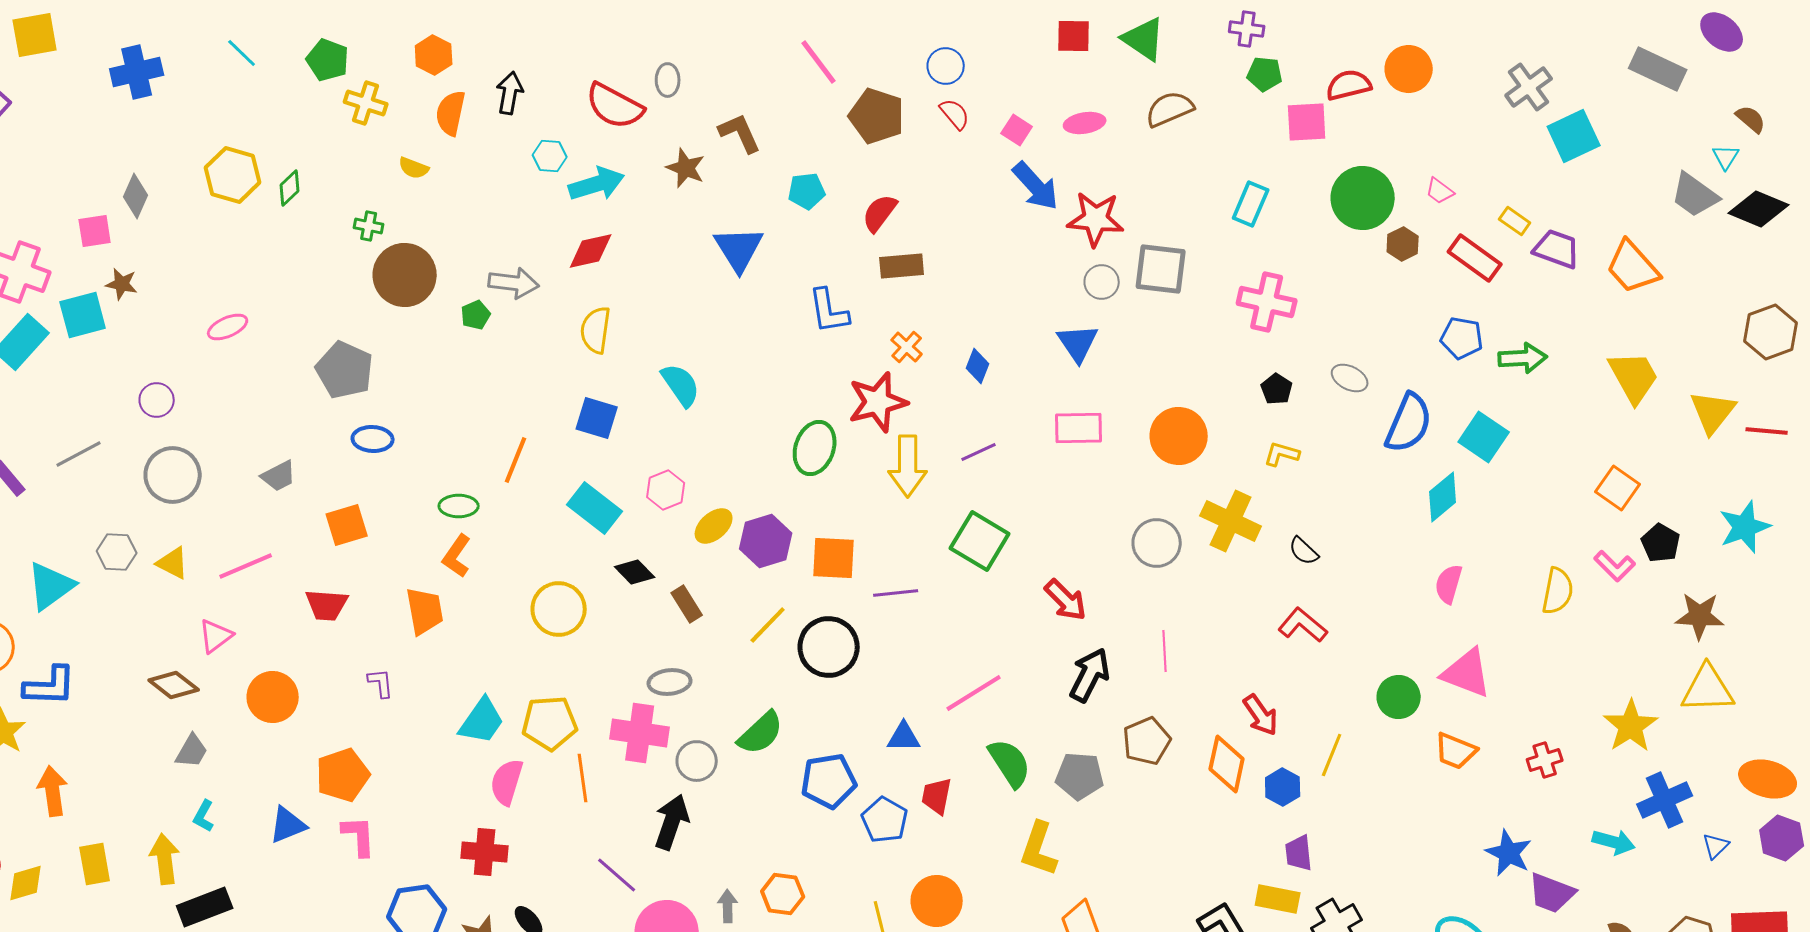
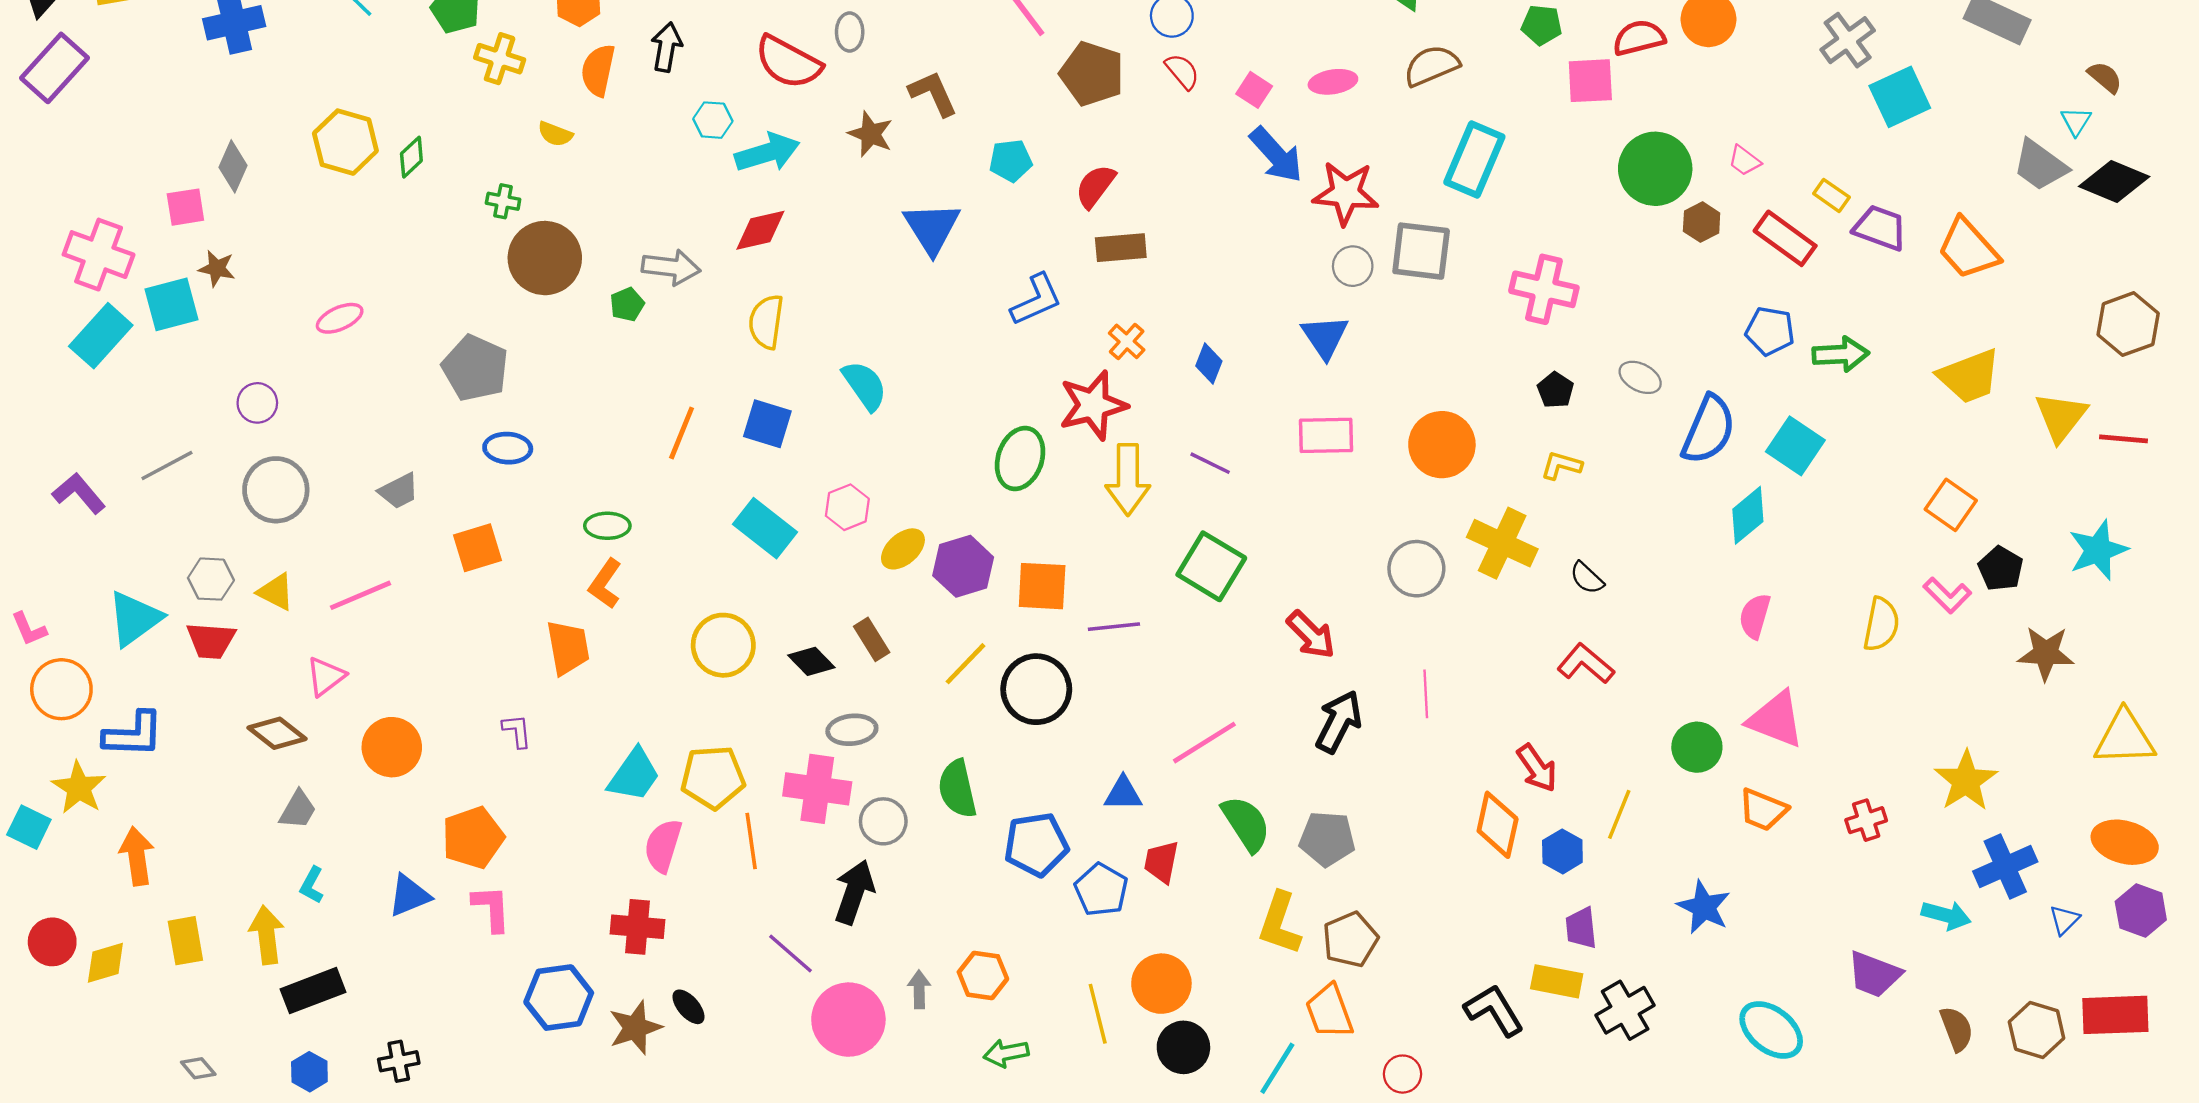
cyan rectangle: (1251, 204) -> (1474, 159), moved, size x1.4
blue L-shape: (829, 311) -> (1036, 300), turned -105
yellow trapezoid: (1634, 377) -> (1969, 376), turned 98
purple line: (979, 452) -> (1210, 463), turned 51
orange line: (516, 460) -> (682, 433), moved
black diamond: (635, 572) -> (811, 661), moved
red trapezoid: (327, 605) -> (211, 641), moved
yellow triangle: (1708, 689) -> (2125, 738), moved
green semicircle: (761, 733) -> (957, 789), turned 120
brown pentagon: (1147, 741) -> (1350, 940), moved
blue star: (1509, 853) -> (1704, 907), moved

